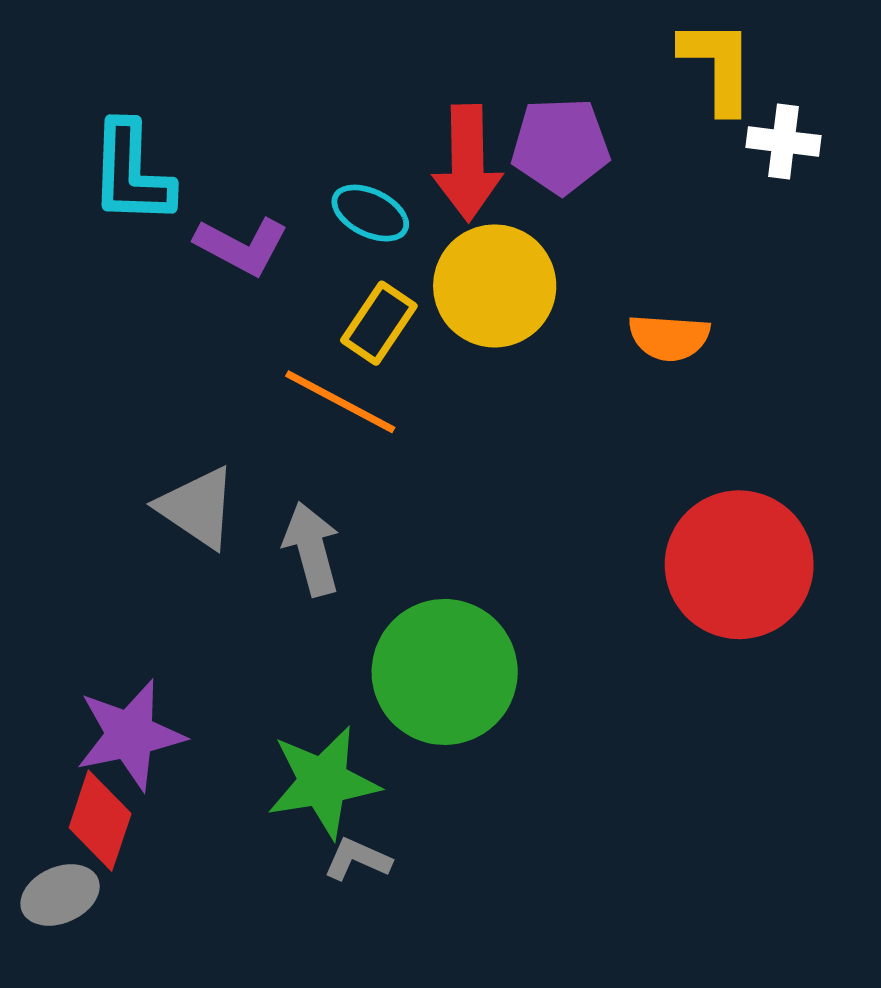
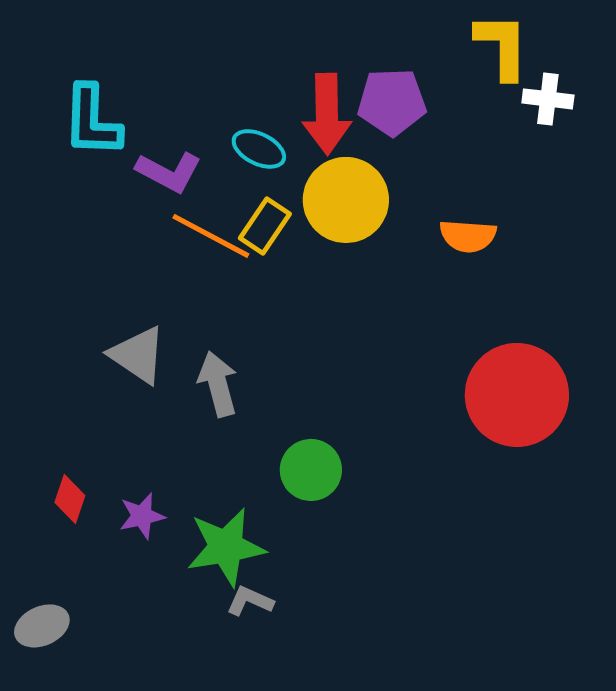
orange line: (340, 402) -> (211, 236), moved
green circle: (445, 672) -> (311, 470), size x0.6
purple star: (130, 735) -> (142, 516), moved, size x0.6
red diamond: (100, 821) -> (70, 499), moved, size x0.7

